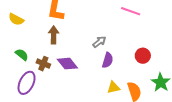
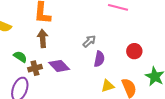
green semicircle: (22, 55) -> (20, 57), moved
brown cross: (43, 64) -> (35, 68), turned -32

